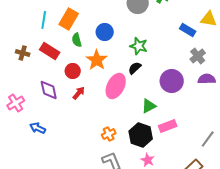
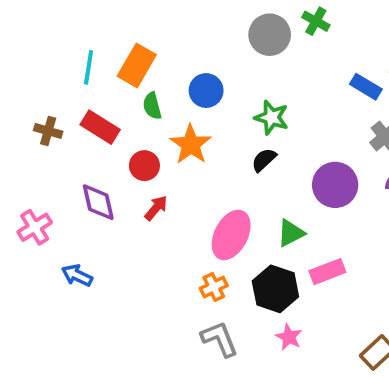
pink ellipse: (116, 86) -> (231, 235), moved

